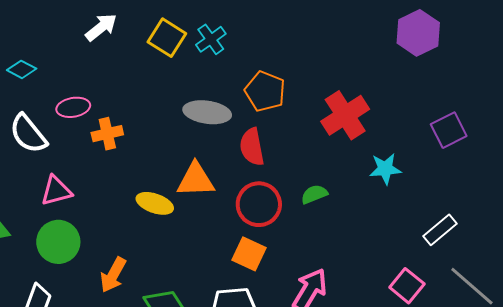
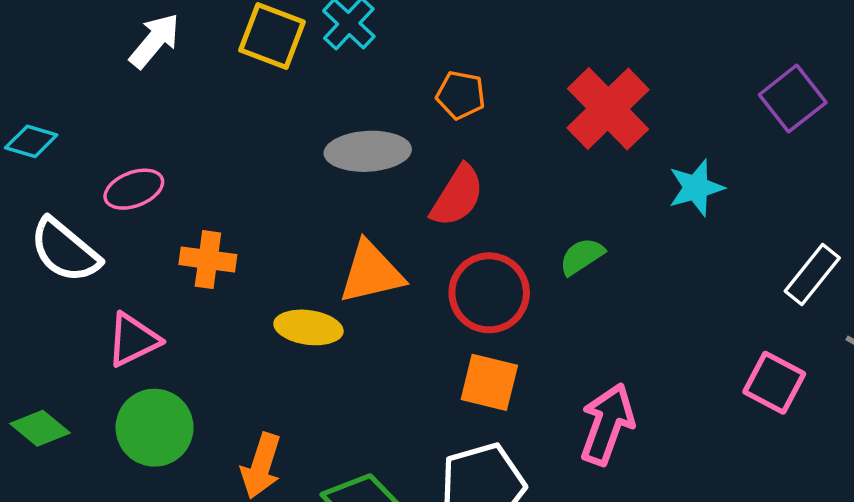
orange pentagon: (265, 91) -> (461, 95), size x0.7
orange cross: (107, 134) -> (208, 260), moved, turned 32
red semicircle: (252, 147) -> (457, 196), turned -126

